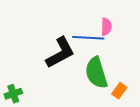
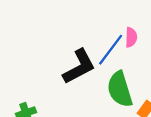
blue line: (88, 38) -> (111, 50), turned -56

